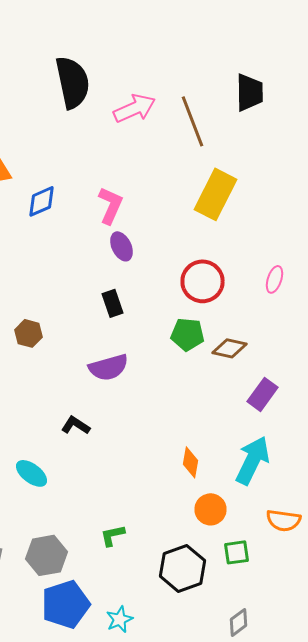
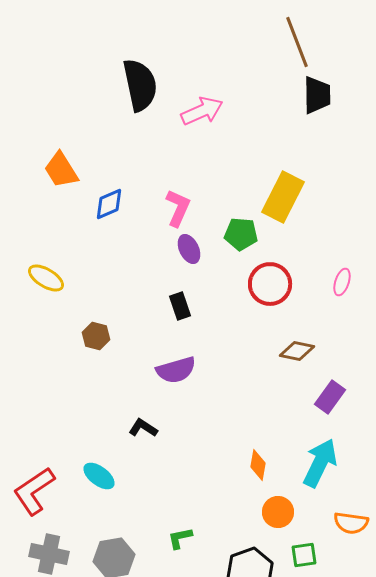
brown line: (192, 121) -> (297, 42), moved
green pentagon: (188, 334) -> (241, 234), moved

